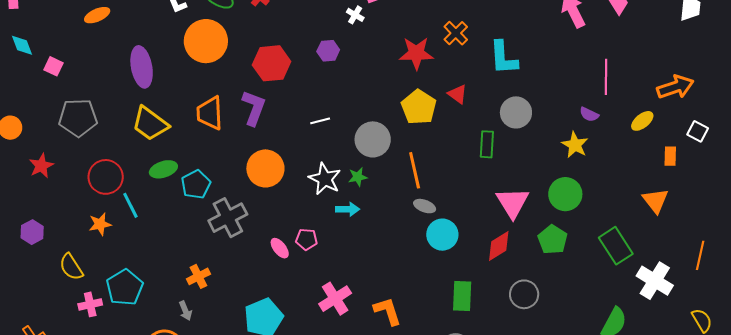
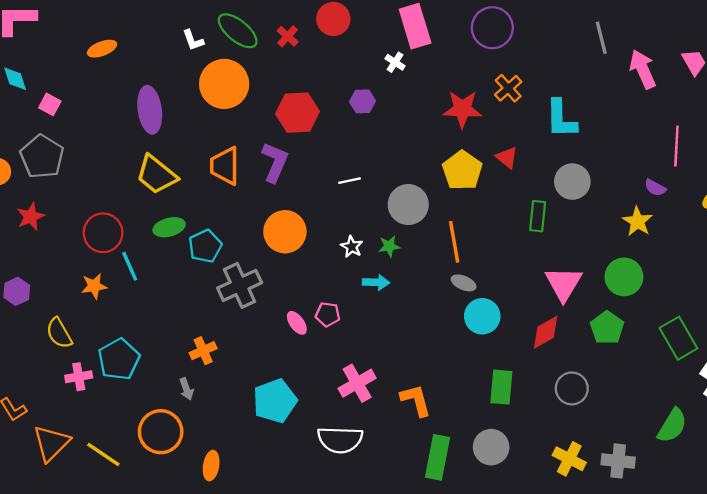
gray pentagon: (78, 118) -> (42, 157), moved, turned 30
white star: (325, 179) -> (352, 247), size x0.6

